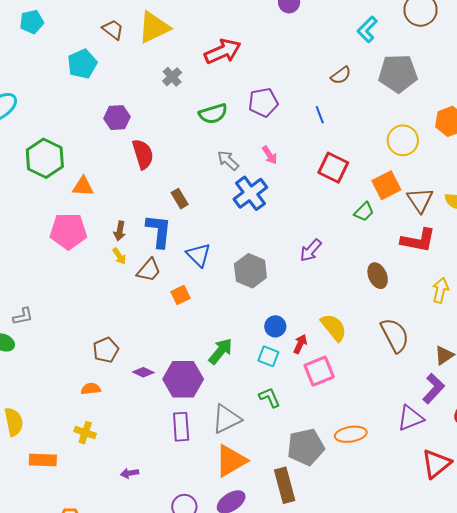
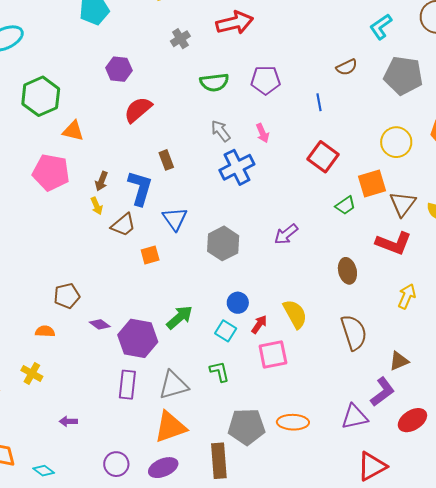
red semicircle: (143, 154) -> (138, 110), turned -124

